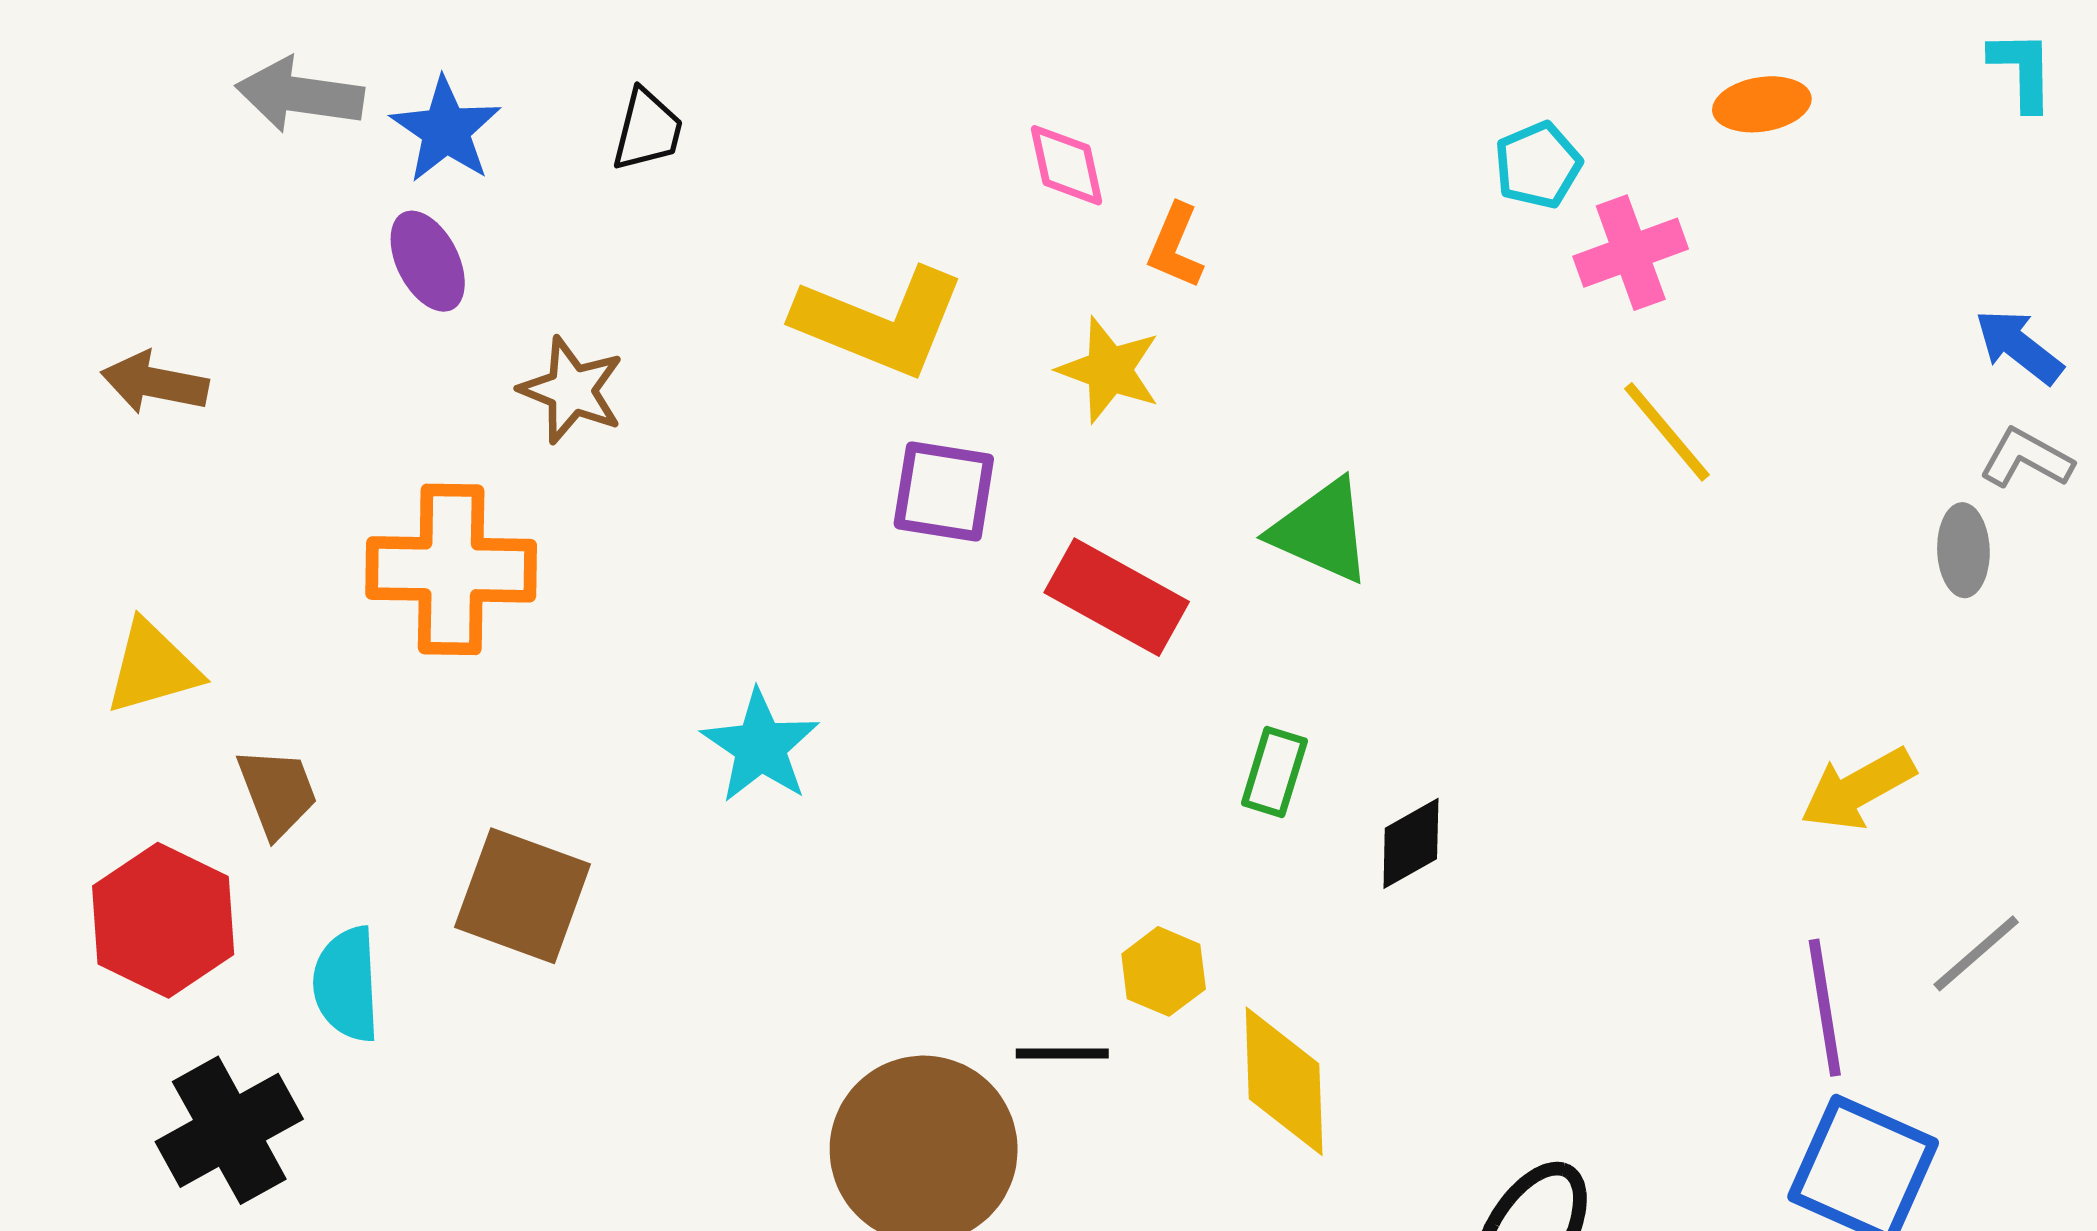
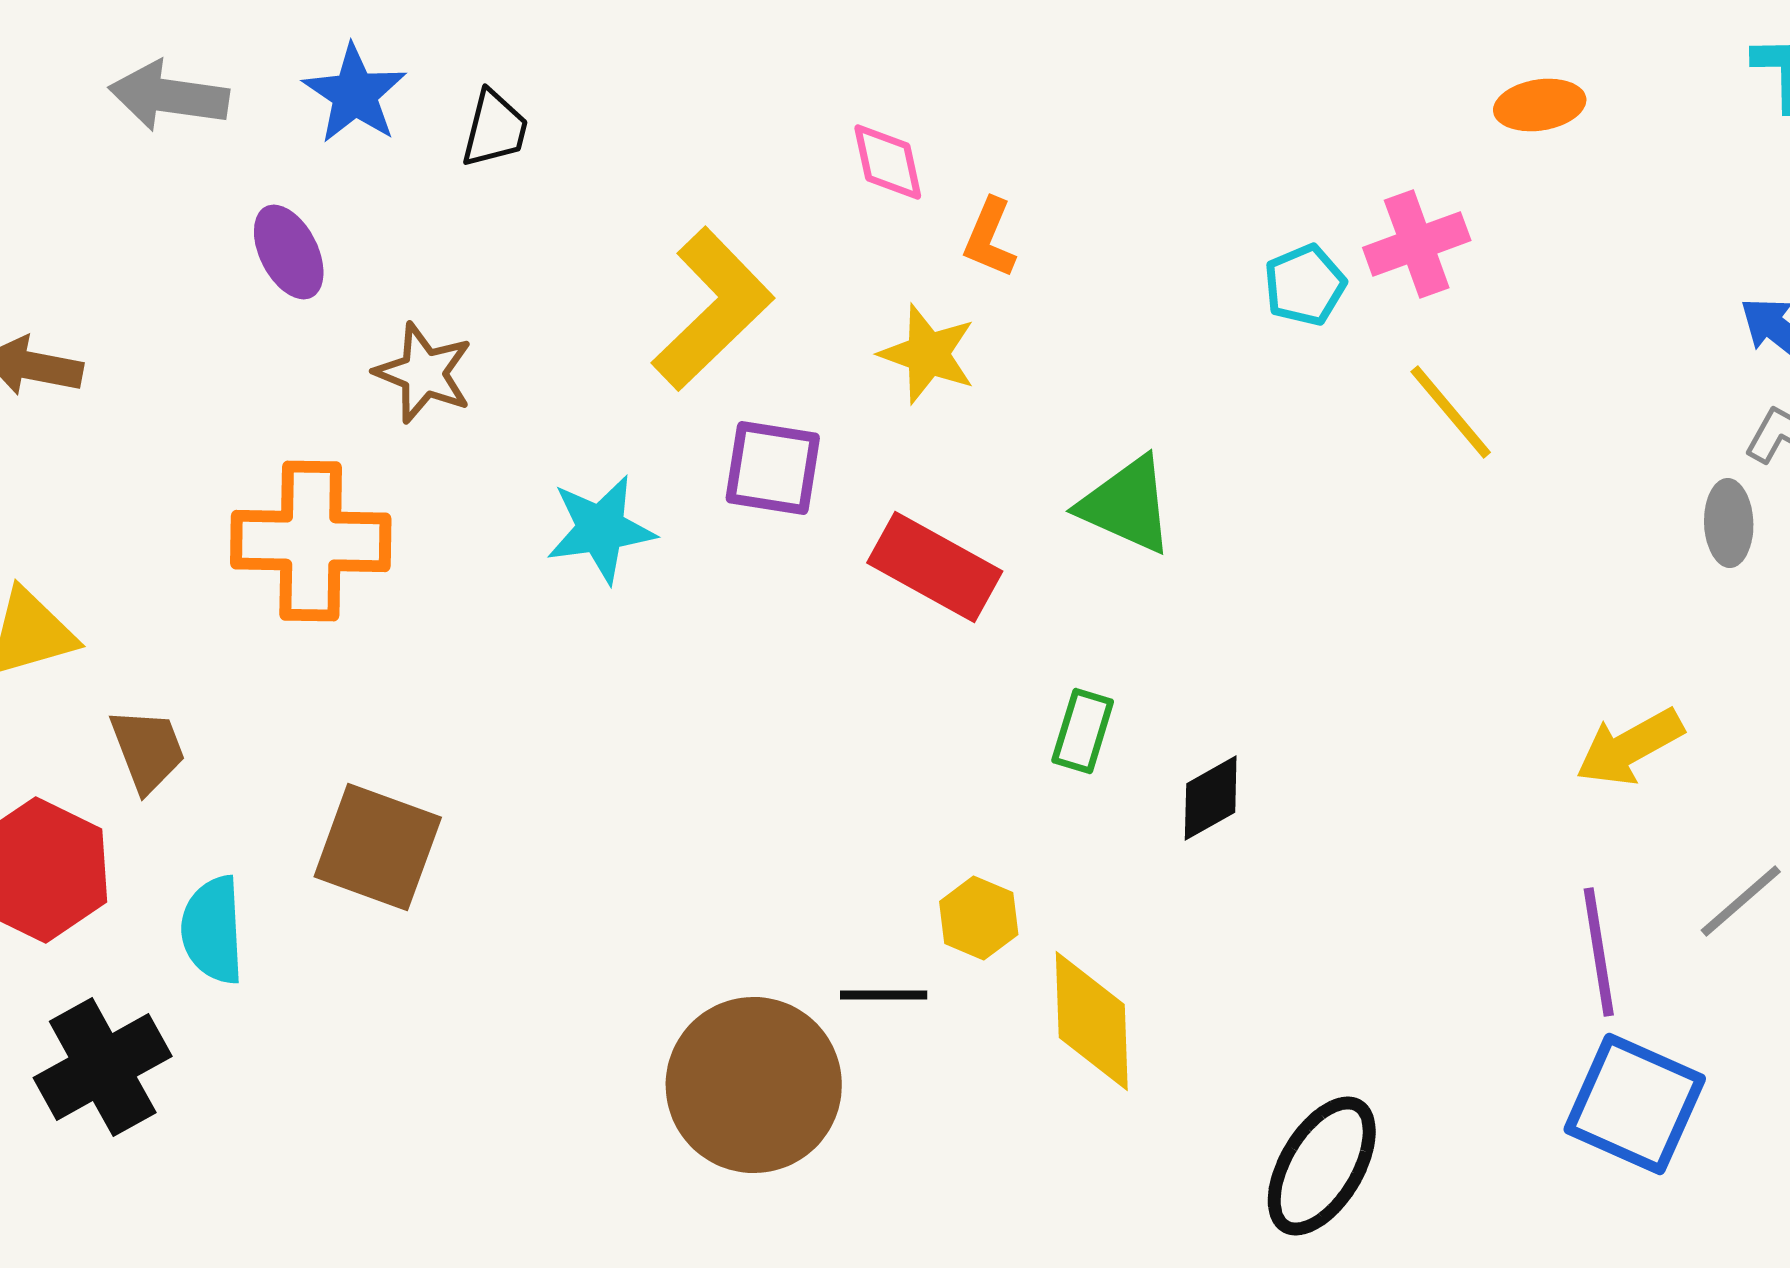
blue star: (446, 130) -> (355, 94), moved
cyan pentagon: (1538, 165) -> (1305, 285), moved
yellow L-shape: (880, 322) -> (713, 309), turned -66
cyan star: (760, 746) -> (601, 529), moved, turned 30

